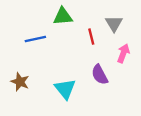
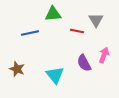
red line: (91, 37) -> (77, 31), turned -64
pink arrow: (123, 53) -> (104, 55), moved

